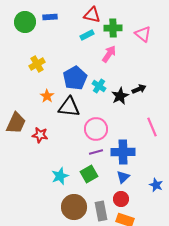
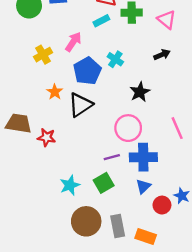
pink arrow: (109, 54) -> (73, 42), moved
cyan cross: (99, 86) -> (115, 59), moved
black arrow: (139, 89) -> (162, 55), moved
black triangle: (69, 107) -> (80, 105), turned -40
brown trapezoid: (16, 123) -> (19, 123), turned -105
pink circle: (96, 129) -> (128, 128), moved
red circle: (121, 199) -> (162, 205), moved

